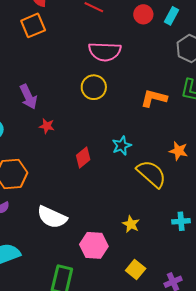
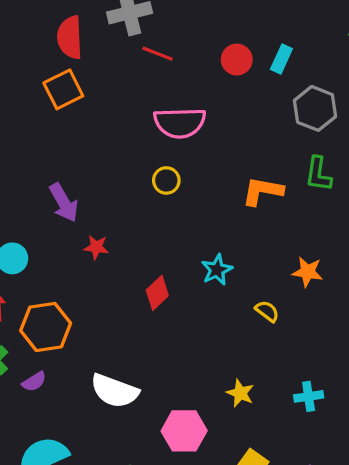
yellow circle: (94, 87) -> (166, 180), size x0.7
yellow semicircle: (151, 174) -> (267, 311), size x0.5
cyan cross: (181, 221) -> (309, 396), moved

